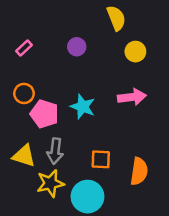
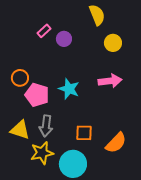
pink rectangle: (24, 48) -> (44, 31), moved
orange semicircle: (139, 171) -> (116, 143), turned 35

